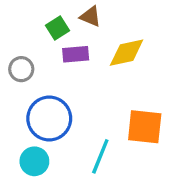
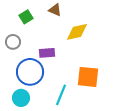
green square: (57, 28) -> (26, 17), moved
purple rectangle: (76, 54) -> (47, 53), moved

